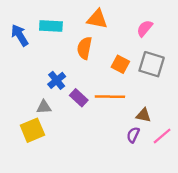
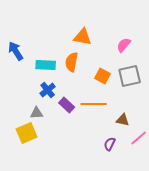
cyan rectangle: (51, 26) -> (46, 65), moved
gray square: (152, 64) -> (130, 76), turned -30
purple semicircle: (133, 135) -> (110, 144), moved

